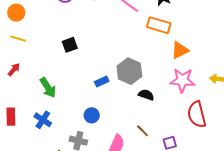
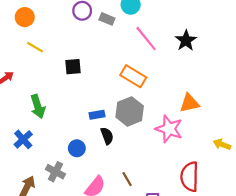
orange rectangle: (159, 25) -> (133, 76), moved
yellow line: (18, 39) -> (35, 47), moved
pink star: (182, 80) -> (169, 129), moved
black semicircle: (146, 95) -> (107, 136), moved, turned 35

